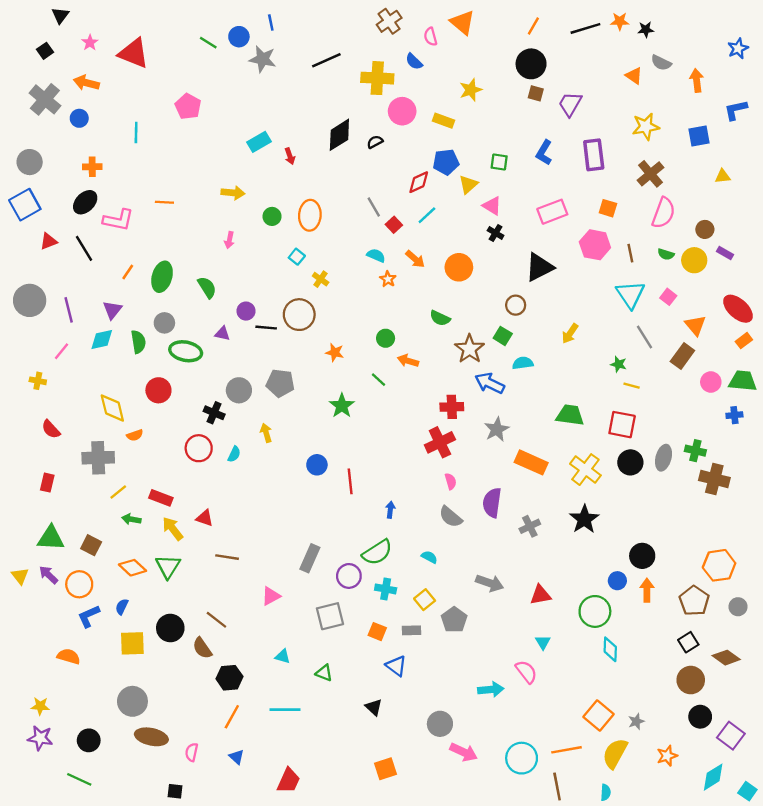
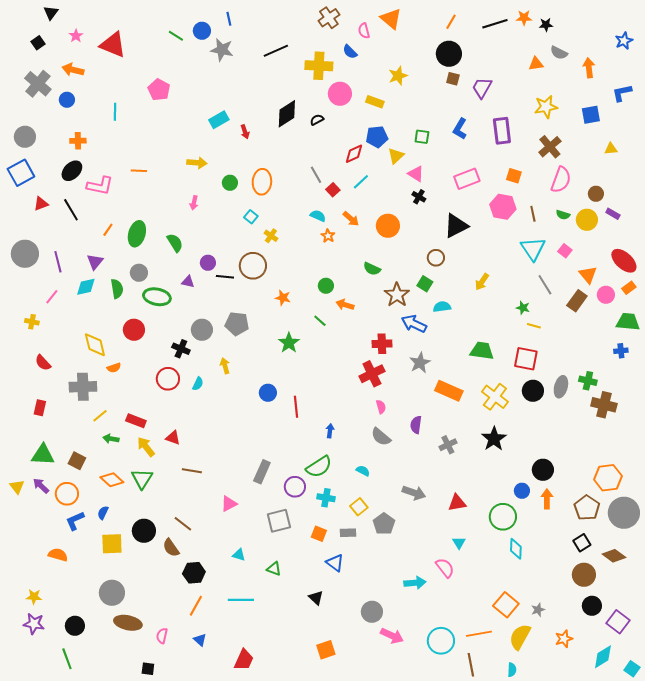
orange triangle: (634, 76) -> (536, 64), turned -42
pink circle: (711, 382) -> (606, 295), moved
purple semicircle: (492, 503) -> (416, 425), size x0.7
gray circle: (738, 607) -> (624, 513), size x2.0
green line: (79, 779) -> (67, 659), turned 45

